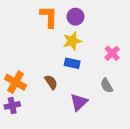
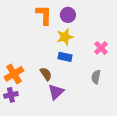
orange cross: (16, 82) -> (14, 74), turned 30
gray semicircle: (107, 85) -> (96, 77), turned 40
purple triangle: (79, 102) -> (56, 92), moved

